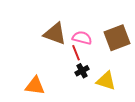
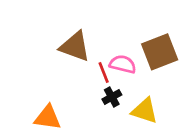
pink semicircle: (82, 38) -> (123, 64), moved

